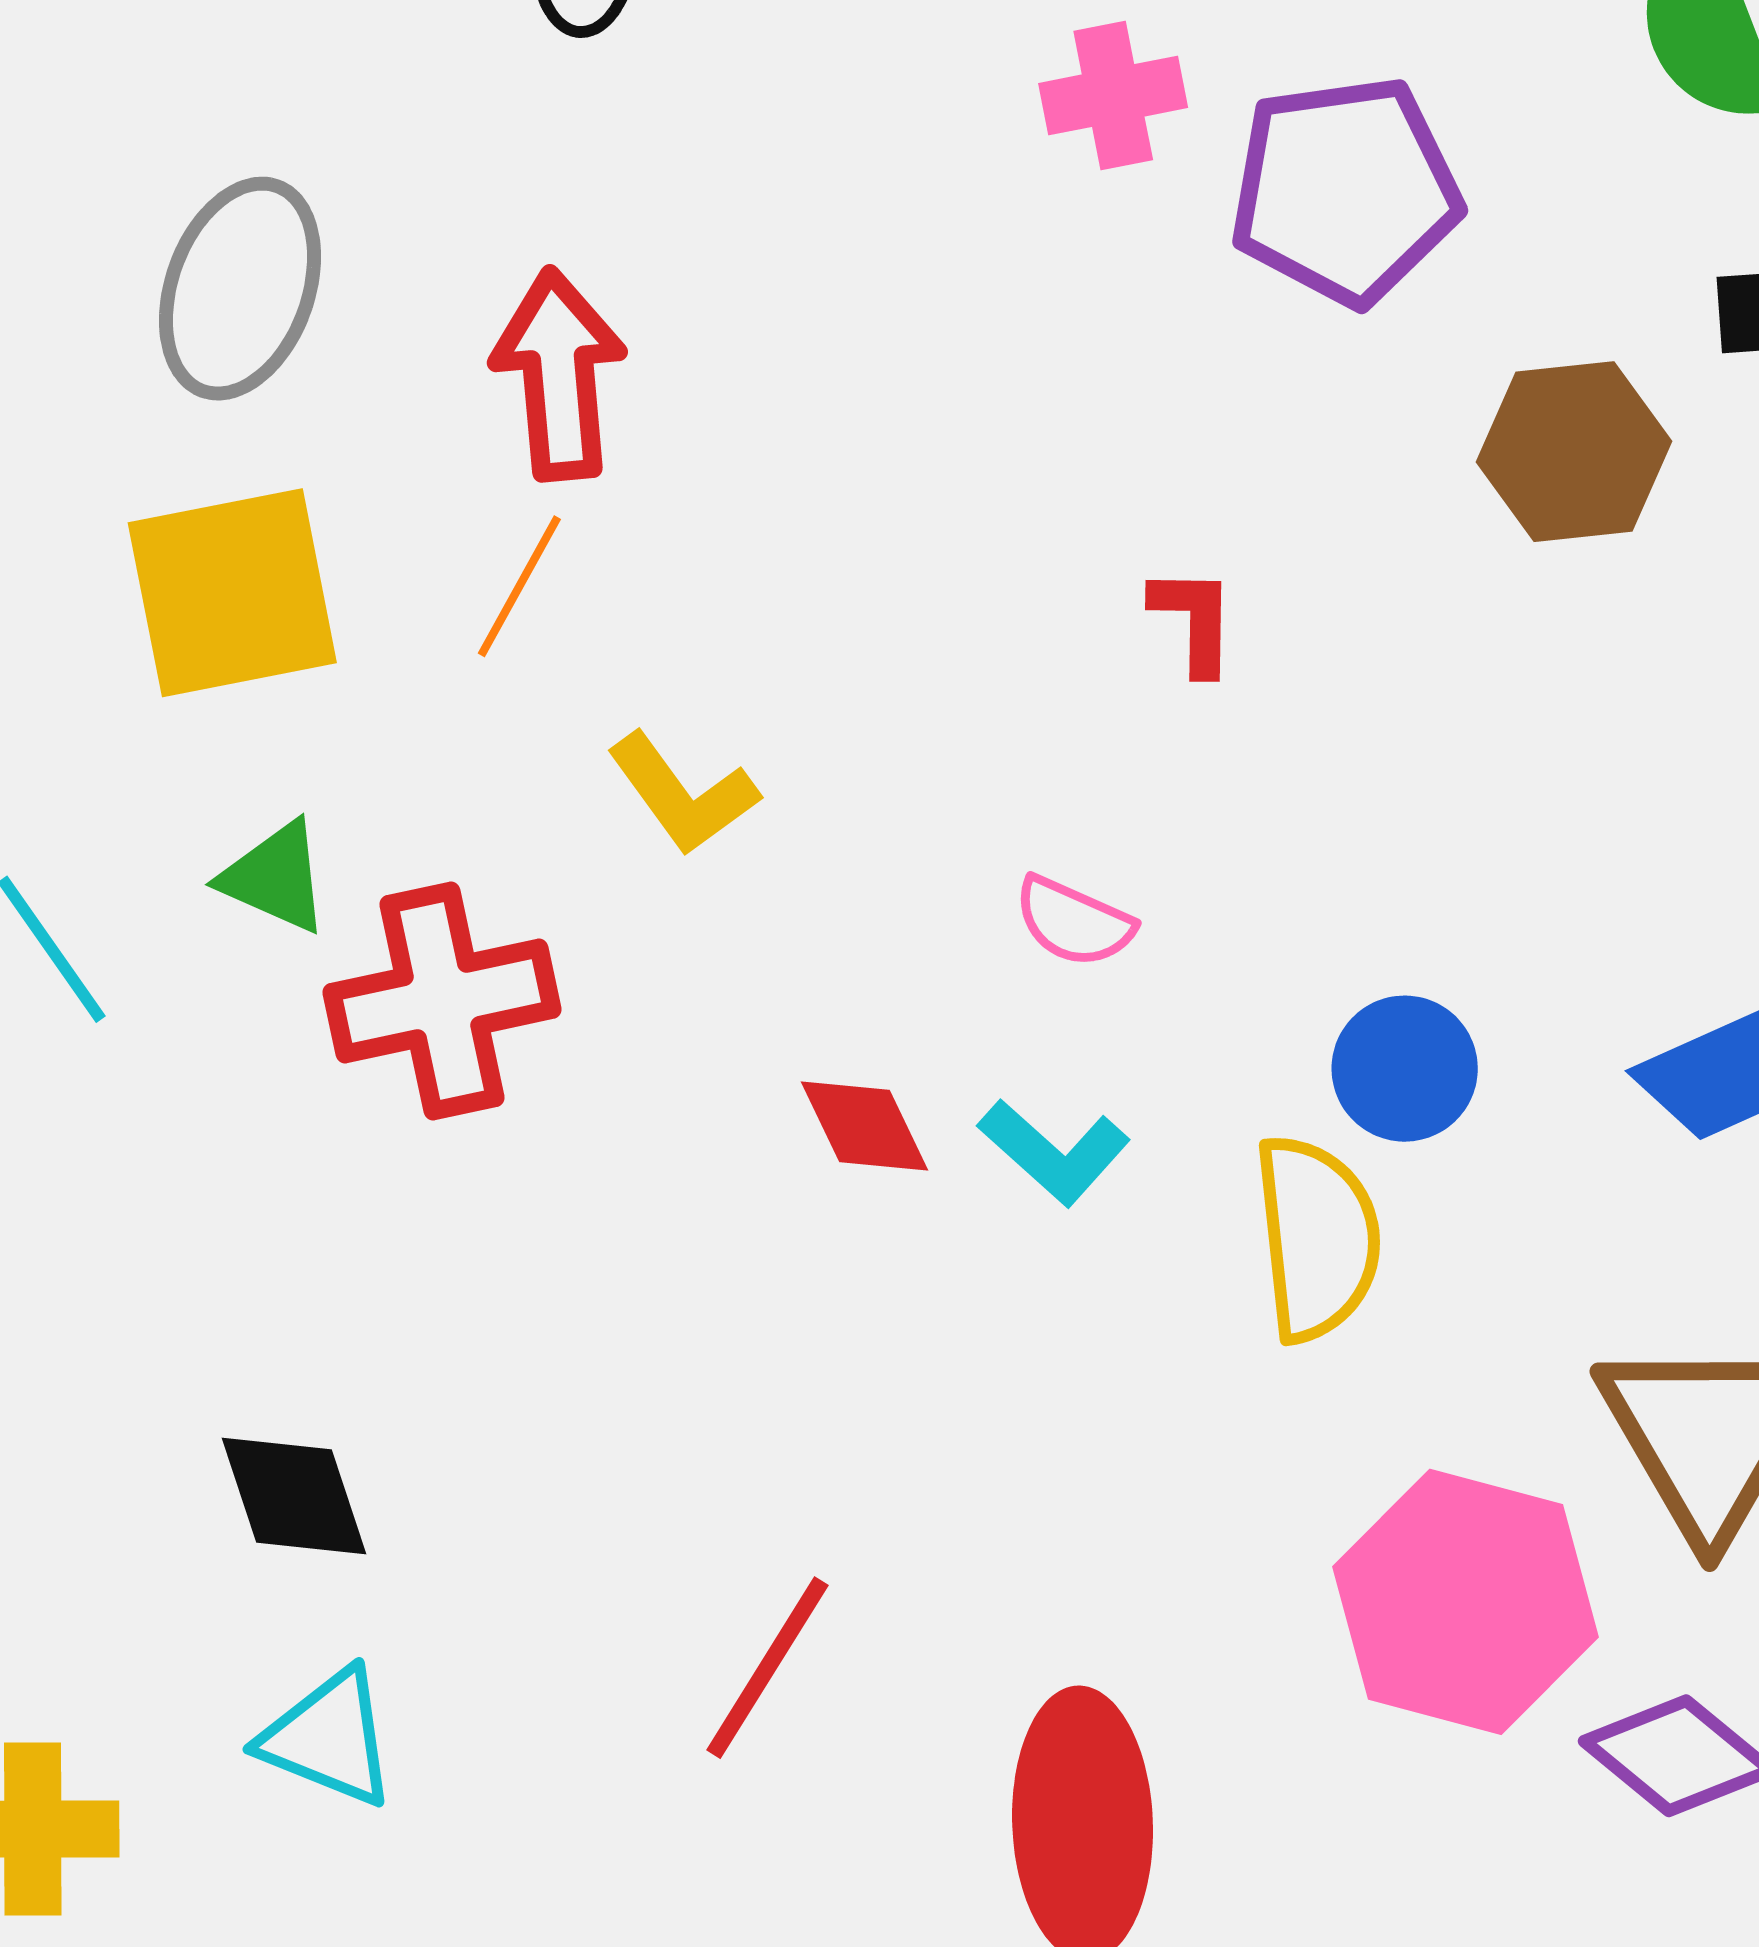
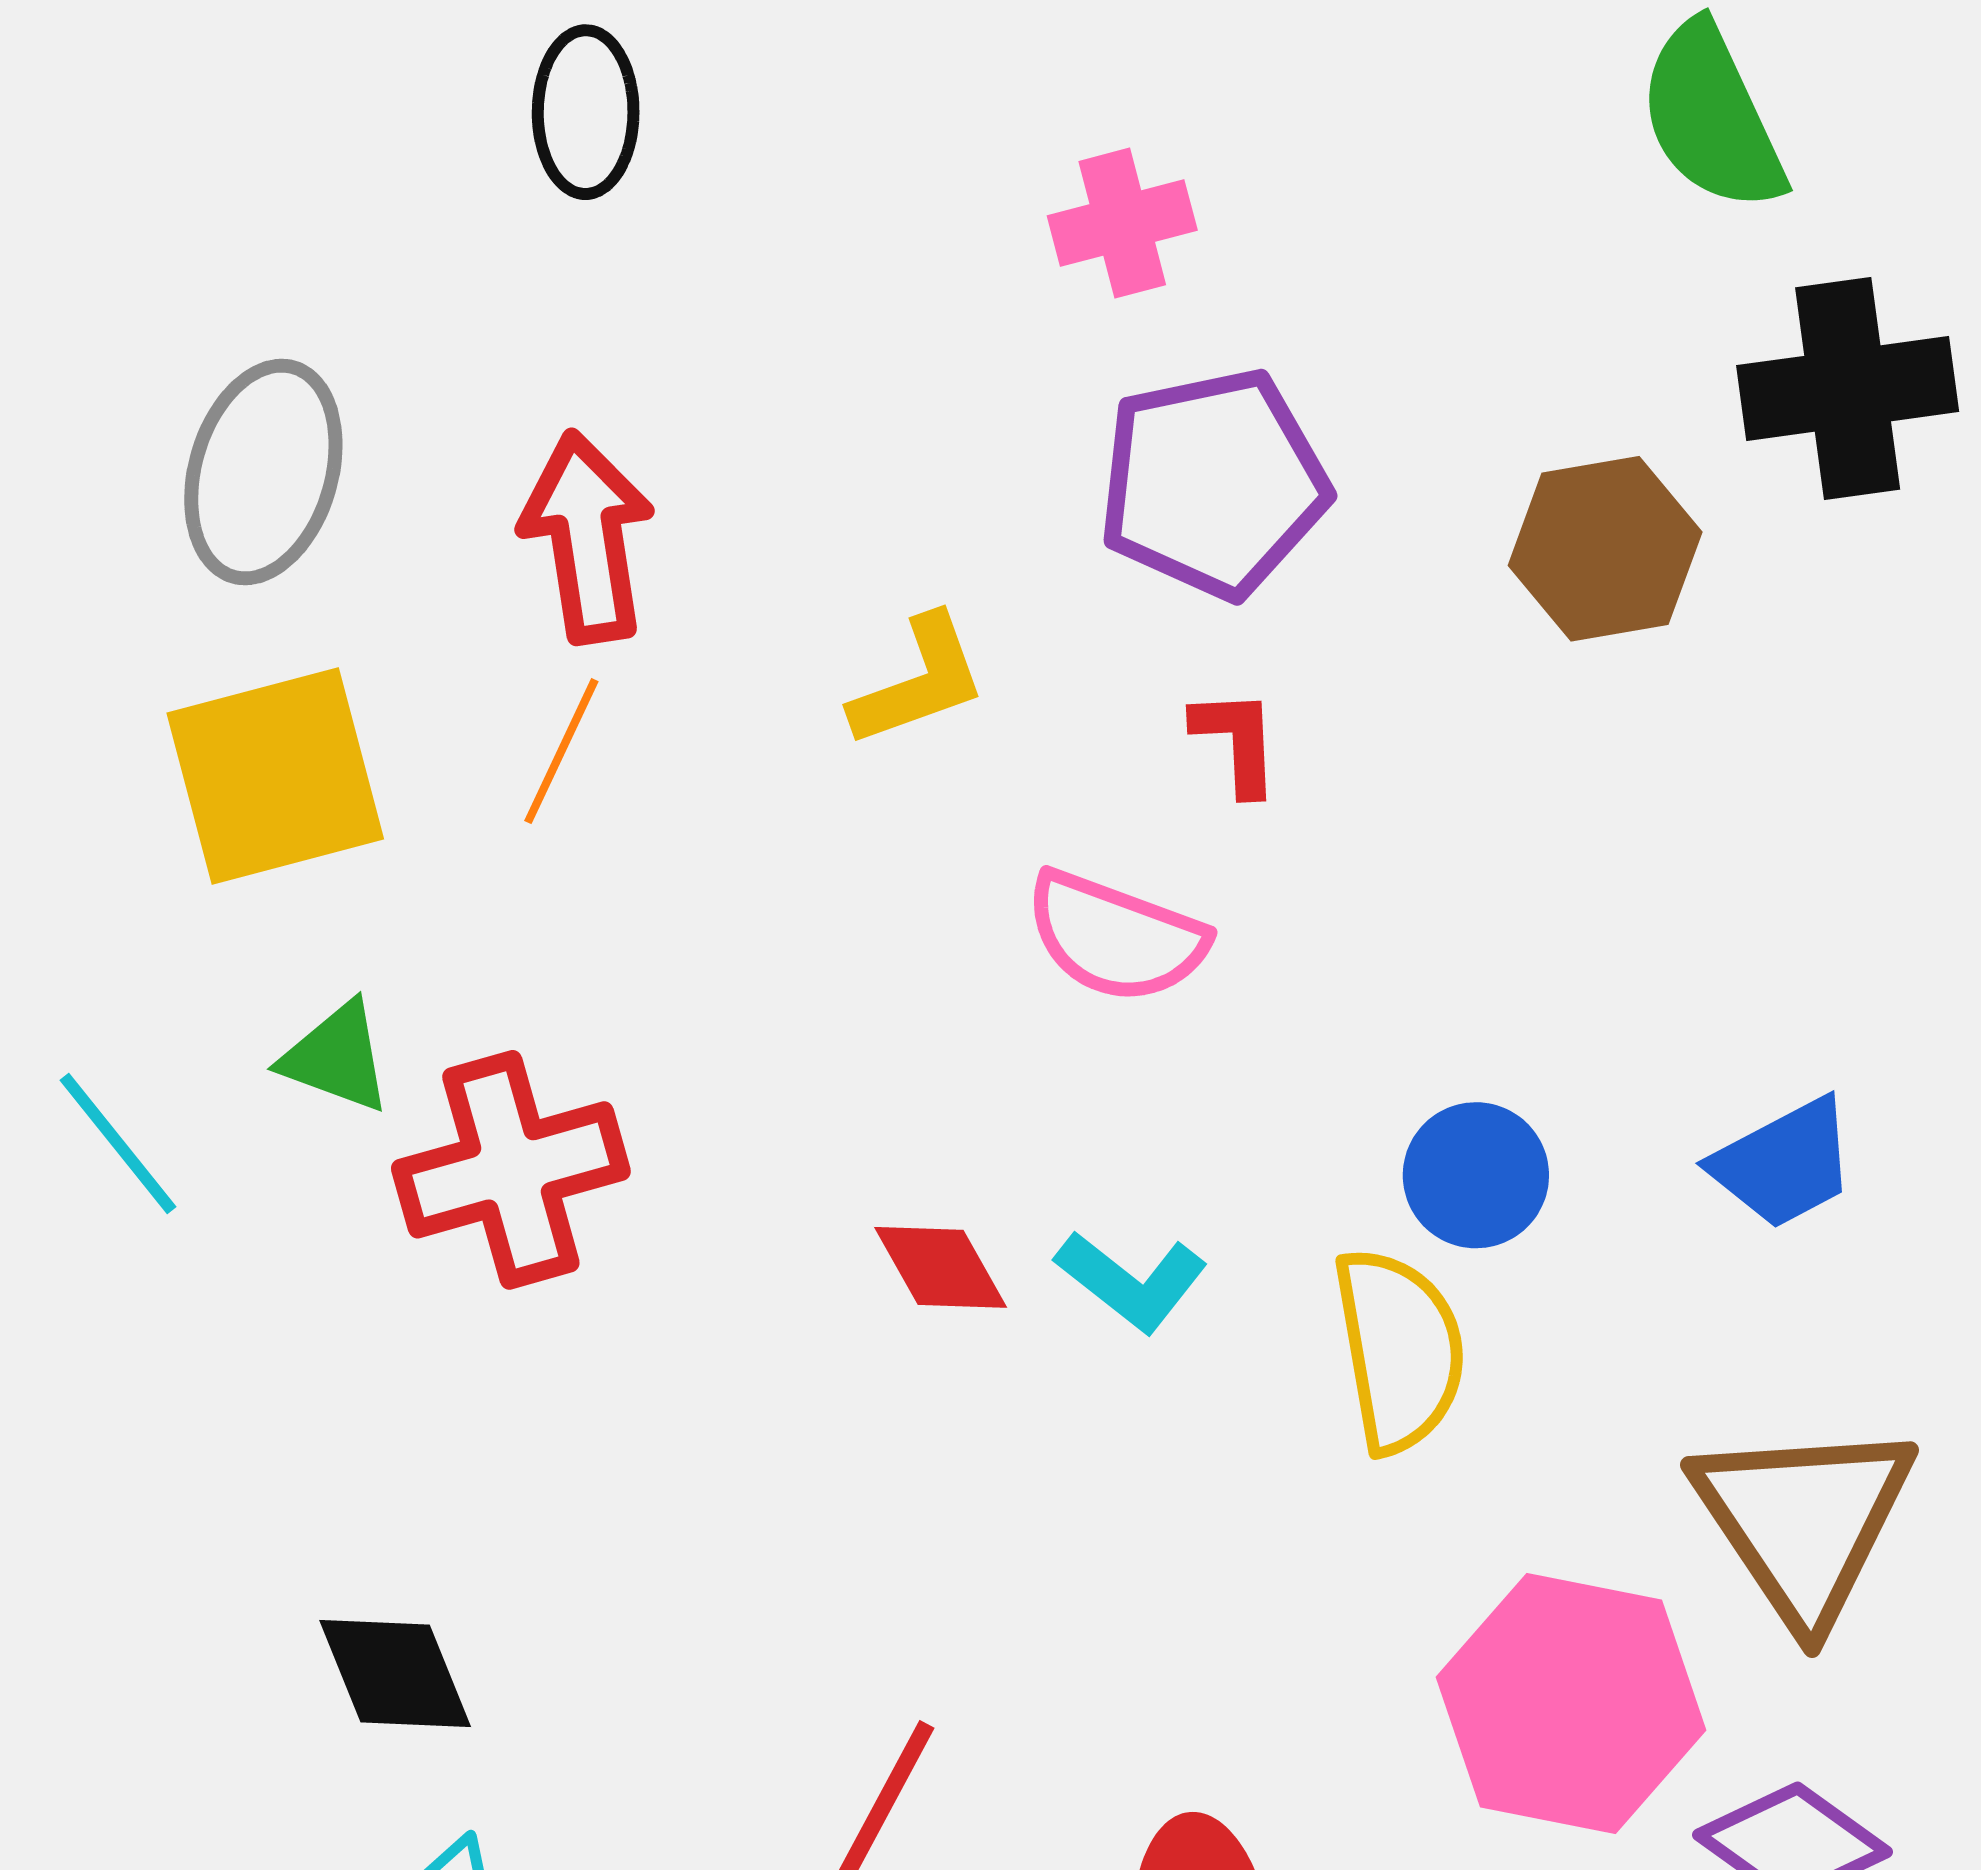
purple pentagon: (1345, 191) -> (1213, 483), moved
yellow L-shape: (683, 794) -> (919, 681), moved, turned -70
pink semicircle: (1074, 922) -> (1116, 937), moved, size x1.5

